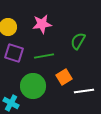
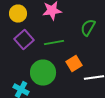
purple square: (14, 53) -> (24, 40), turned 30

